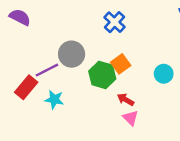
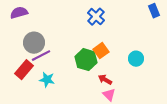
purple semicircle: (20, 17) -> (19, 13), turned -42
gray circle: (72, 54) -> (34, 43), moved

